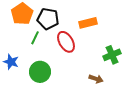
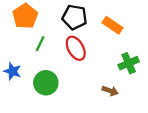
black pentagon: (48, 19) -> (75, 17), moved
orange rectangle: (88, 23) -> (112, 25), moved, turned 48

